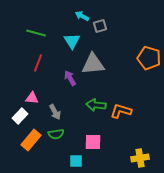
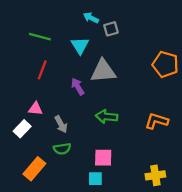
orange L-shape: (121, 111) -> (157, 121), moved
orange rectangle: (31, 140) -> (34, 169), moved
cyan square: (76, 161) -> (95, 179), moved

